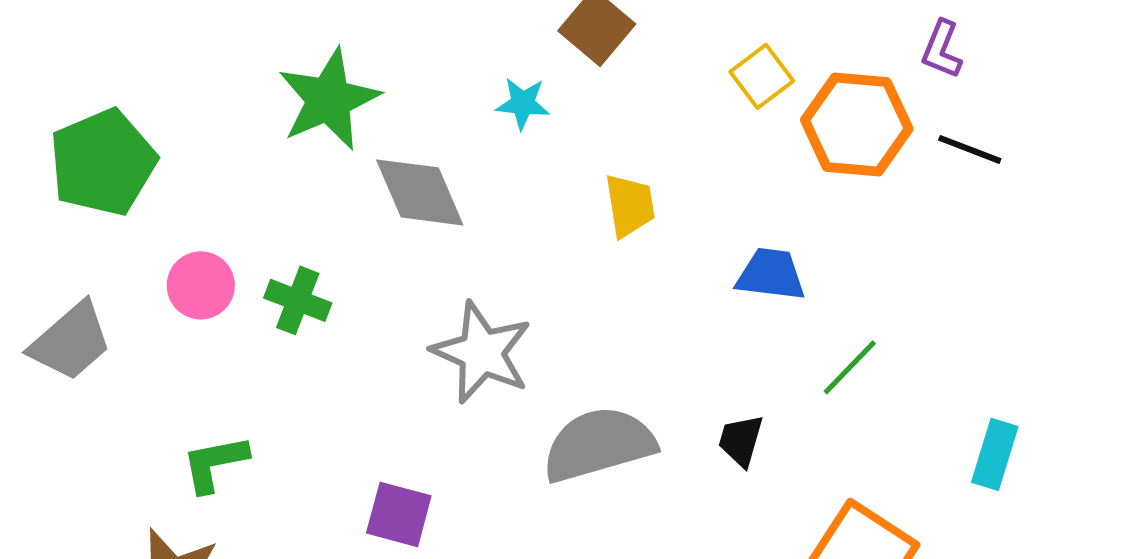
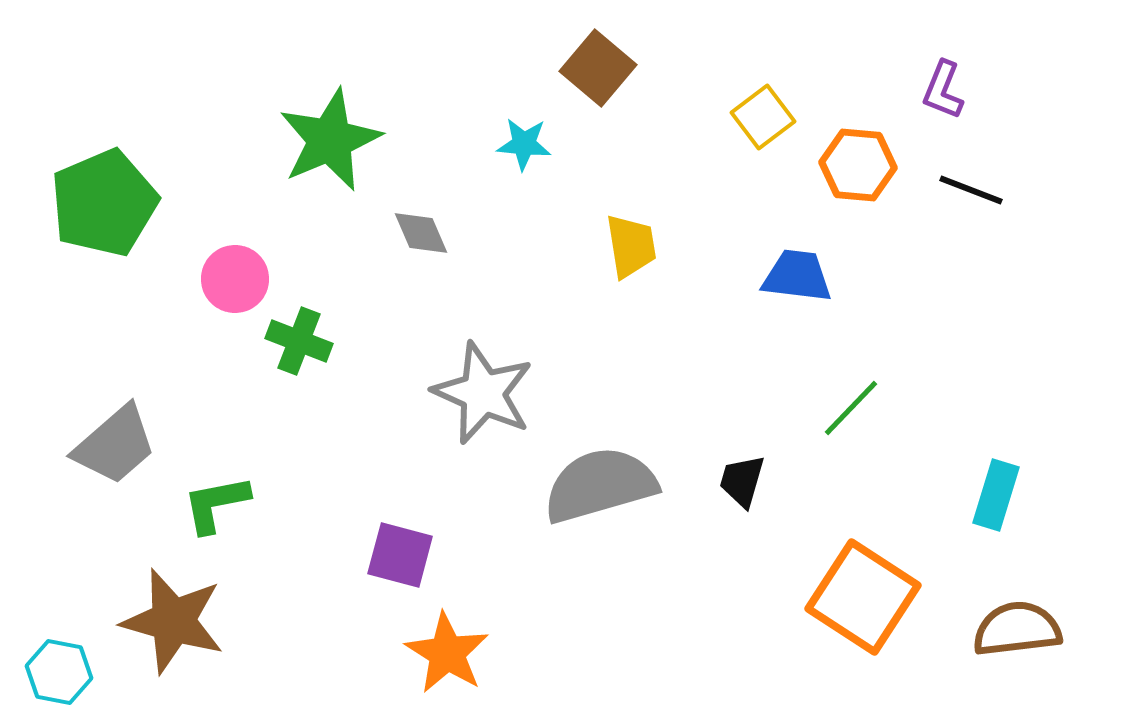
orange hexagon: (857, 124) -> (858, 165), size x0.7
gray diamond: (420, 192) -> (421, 233), size x0.6
blue trapezoid: (771, 274) -> (797, 276), moved
pink circle: (201, 285) -> (235, 279), moved
gray trapezoid: (71, 341) -> (115, 445), moved

